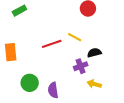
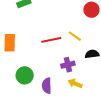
purple cross: (81, 66) -> (68, 65), moved
yellow arrow: (94, 84) -> (75, 83), moved

